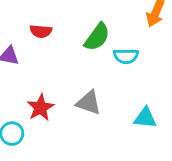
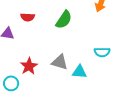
cyan semicircle: (126, 56) -> (102, 52), moved
cyan triangle: (145, 118) -> (79, 72), moved

